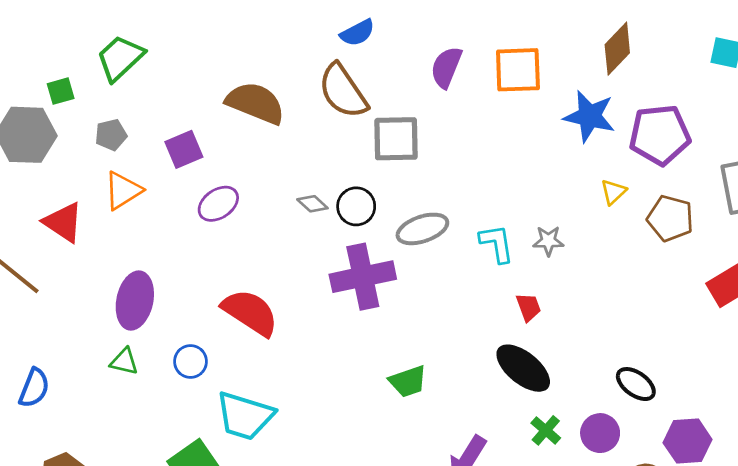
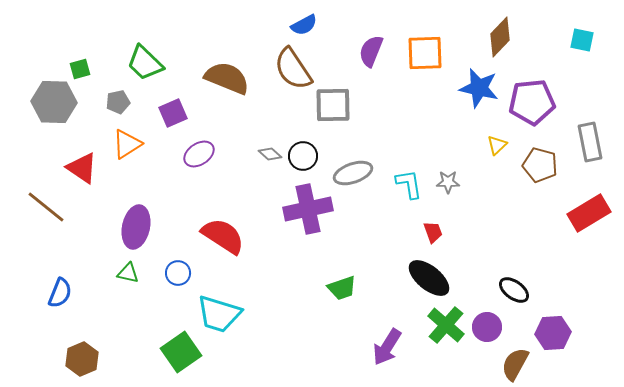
green trapezoid: (120, 58) -> (145, 63), moved, turned -93
green cross: (546, 430) -> (446, 325), size x1.6

